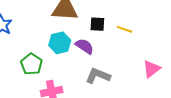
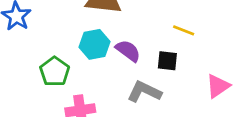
black square: (97, 24) -> (167, 61), moved

